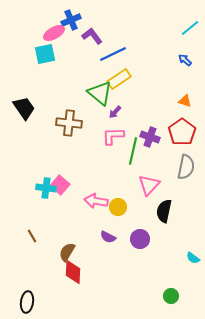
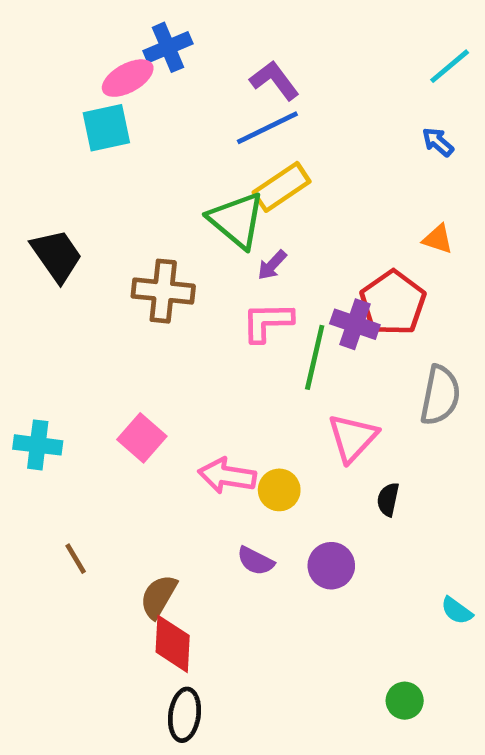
purple L-shape: (92, 36) -> (274, 80), moved
red pentagon: (182, 132) -> (393, 303), moved
cyan cross: (46, 188) -> (38, 445), moved
black semicircle: (164, 211) -> (388, 499), size x0.6
black ellipse: (27, 302) -> (185, 715), moved

